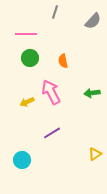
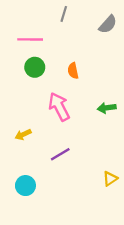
yellow arrow: (27, 102) -> (23, 135), moved

